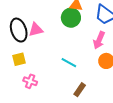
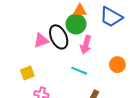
black ellipse: (19, 30) -> (59, 37), moved
pink arrow: (99, 40) -> (86, 45), moved

